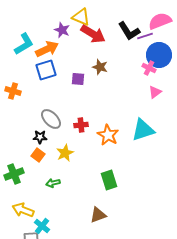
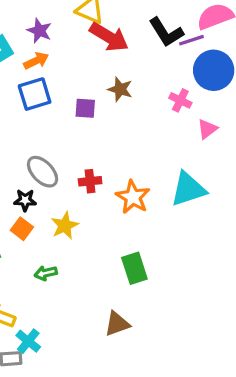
purple star: (62, 30) -> (39, 31), moved
orange arrow: (47, 49) -> (36, 61), size x0.7
pink cross: (149, 68) -> (180, 100), moved

